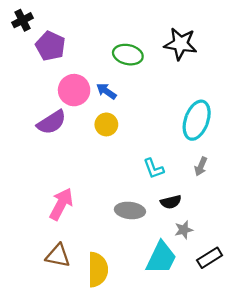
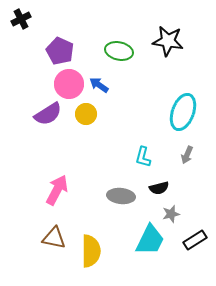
purple pentagon: (50, 46) -> (60, 51), moved
yellow circle: (106, 124) -> (86, 114), moved
cyan L-shape: (154, 169) -> (143, 157), turned 35

